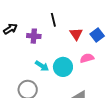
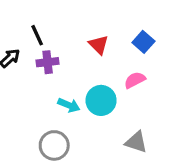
black line: (53, 20) -> (37, 35), moved
red triangle: (76, 34) -> (99, 45), moved

